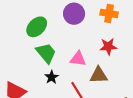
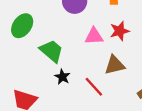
green ellipse: (37, 27) -> (22, 26), moved
pink triangle: (78, 59) -> (94, 36), moved

